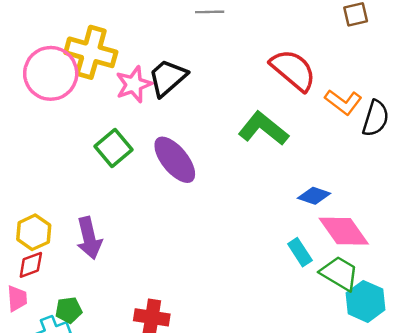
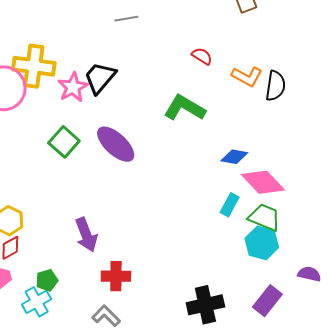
red semicircle: (293, 70) -> (202, 56), size x0.5
purple arrow: (89, 238) -> (86, 235), moved
cyan rectangle: (300, 252) -> (230, 205), turned 70
cyan hexagon: (365, 301) -> (262, 243), moved

